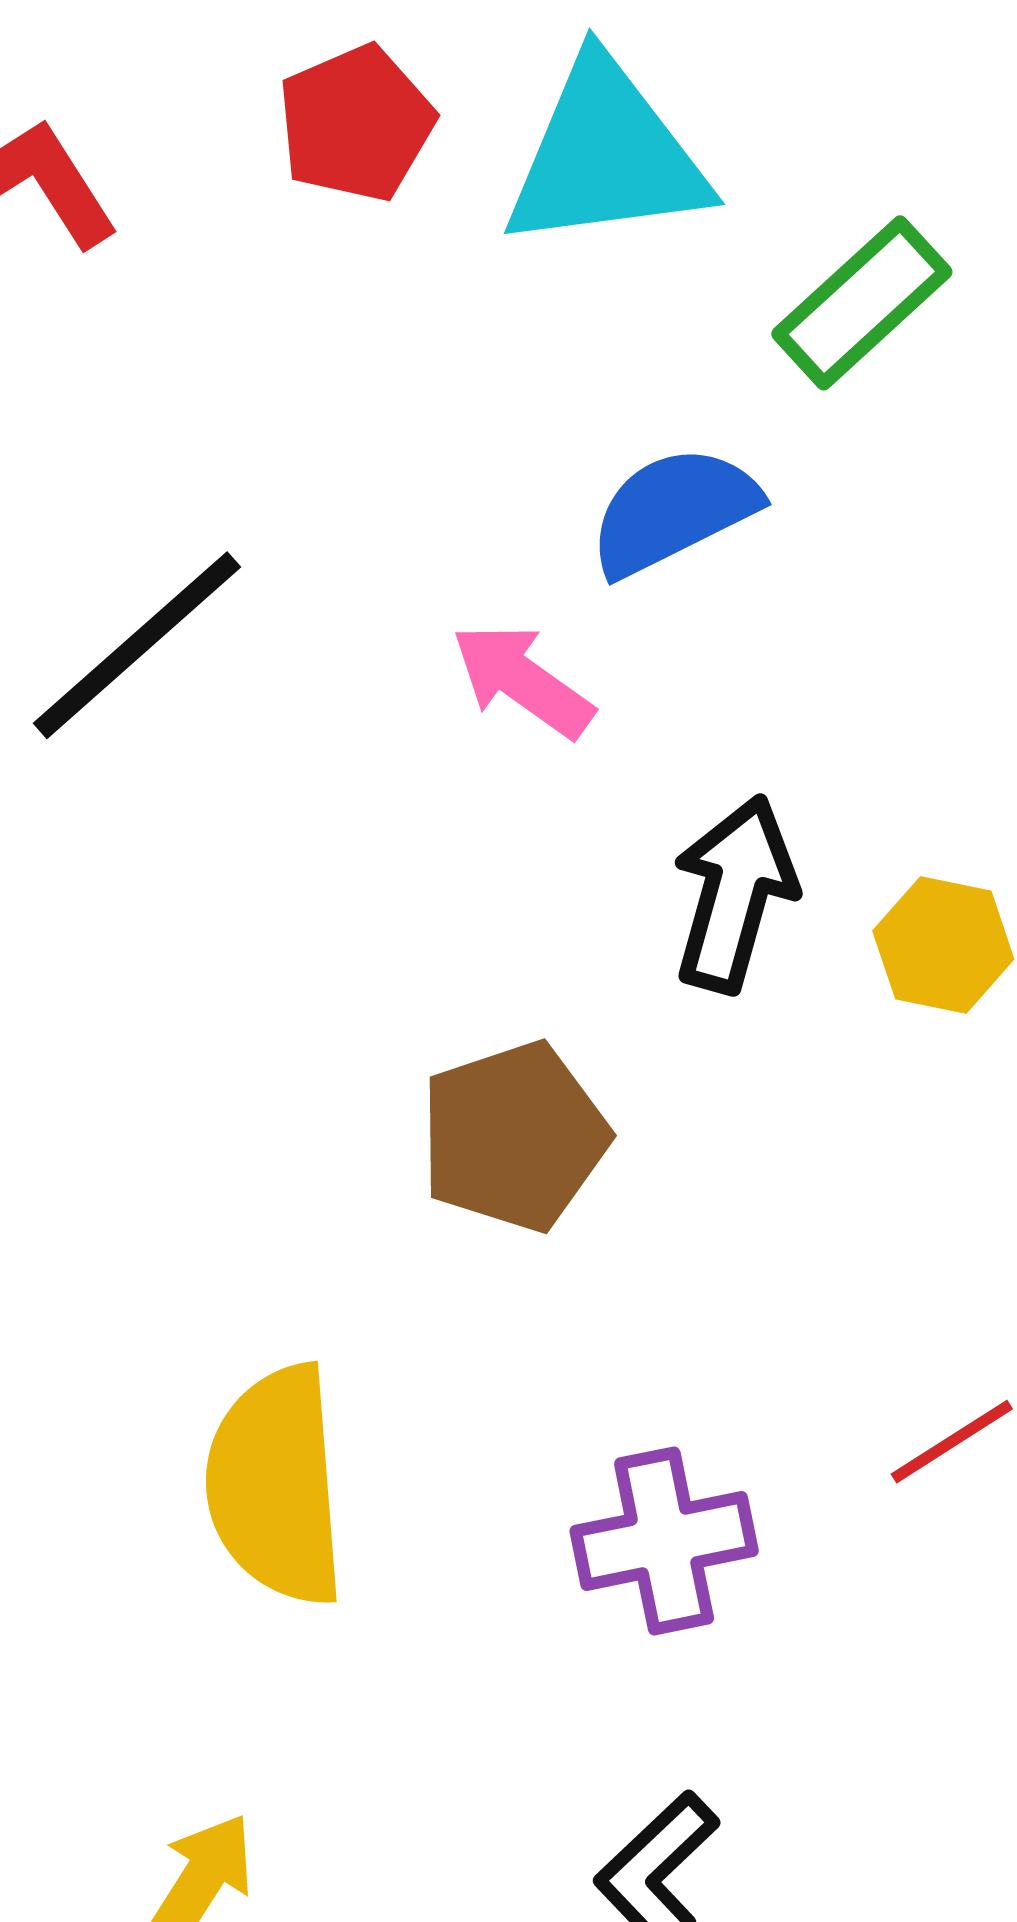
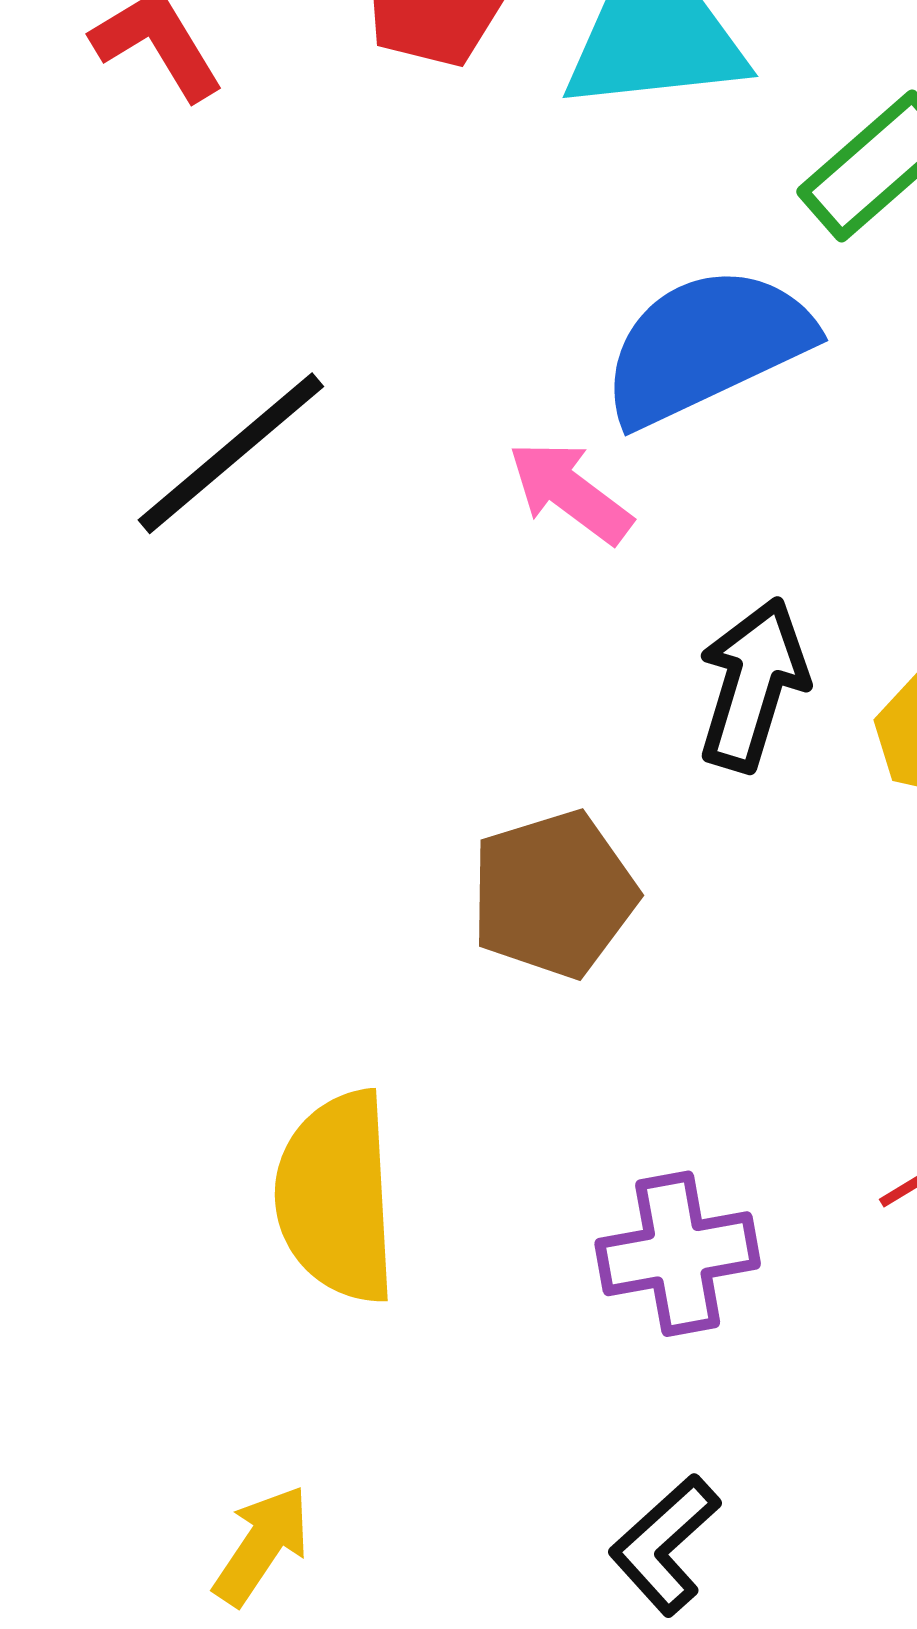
blue semicircle: (673, 511) -> (707, 346), size x1.4

